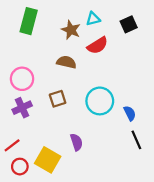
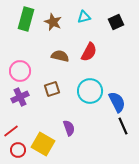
brown star: (71, 30) -> (53, 22), moved
red semicircle: (98, 45) -> (89, 52), moved, turned -30
blue semicircle: (130, 113) -> (117, 102), size x1.5

